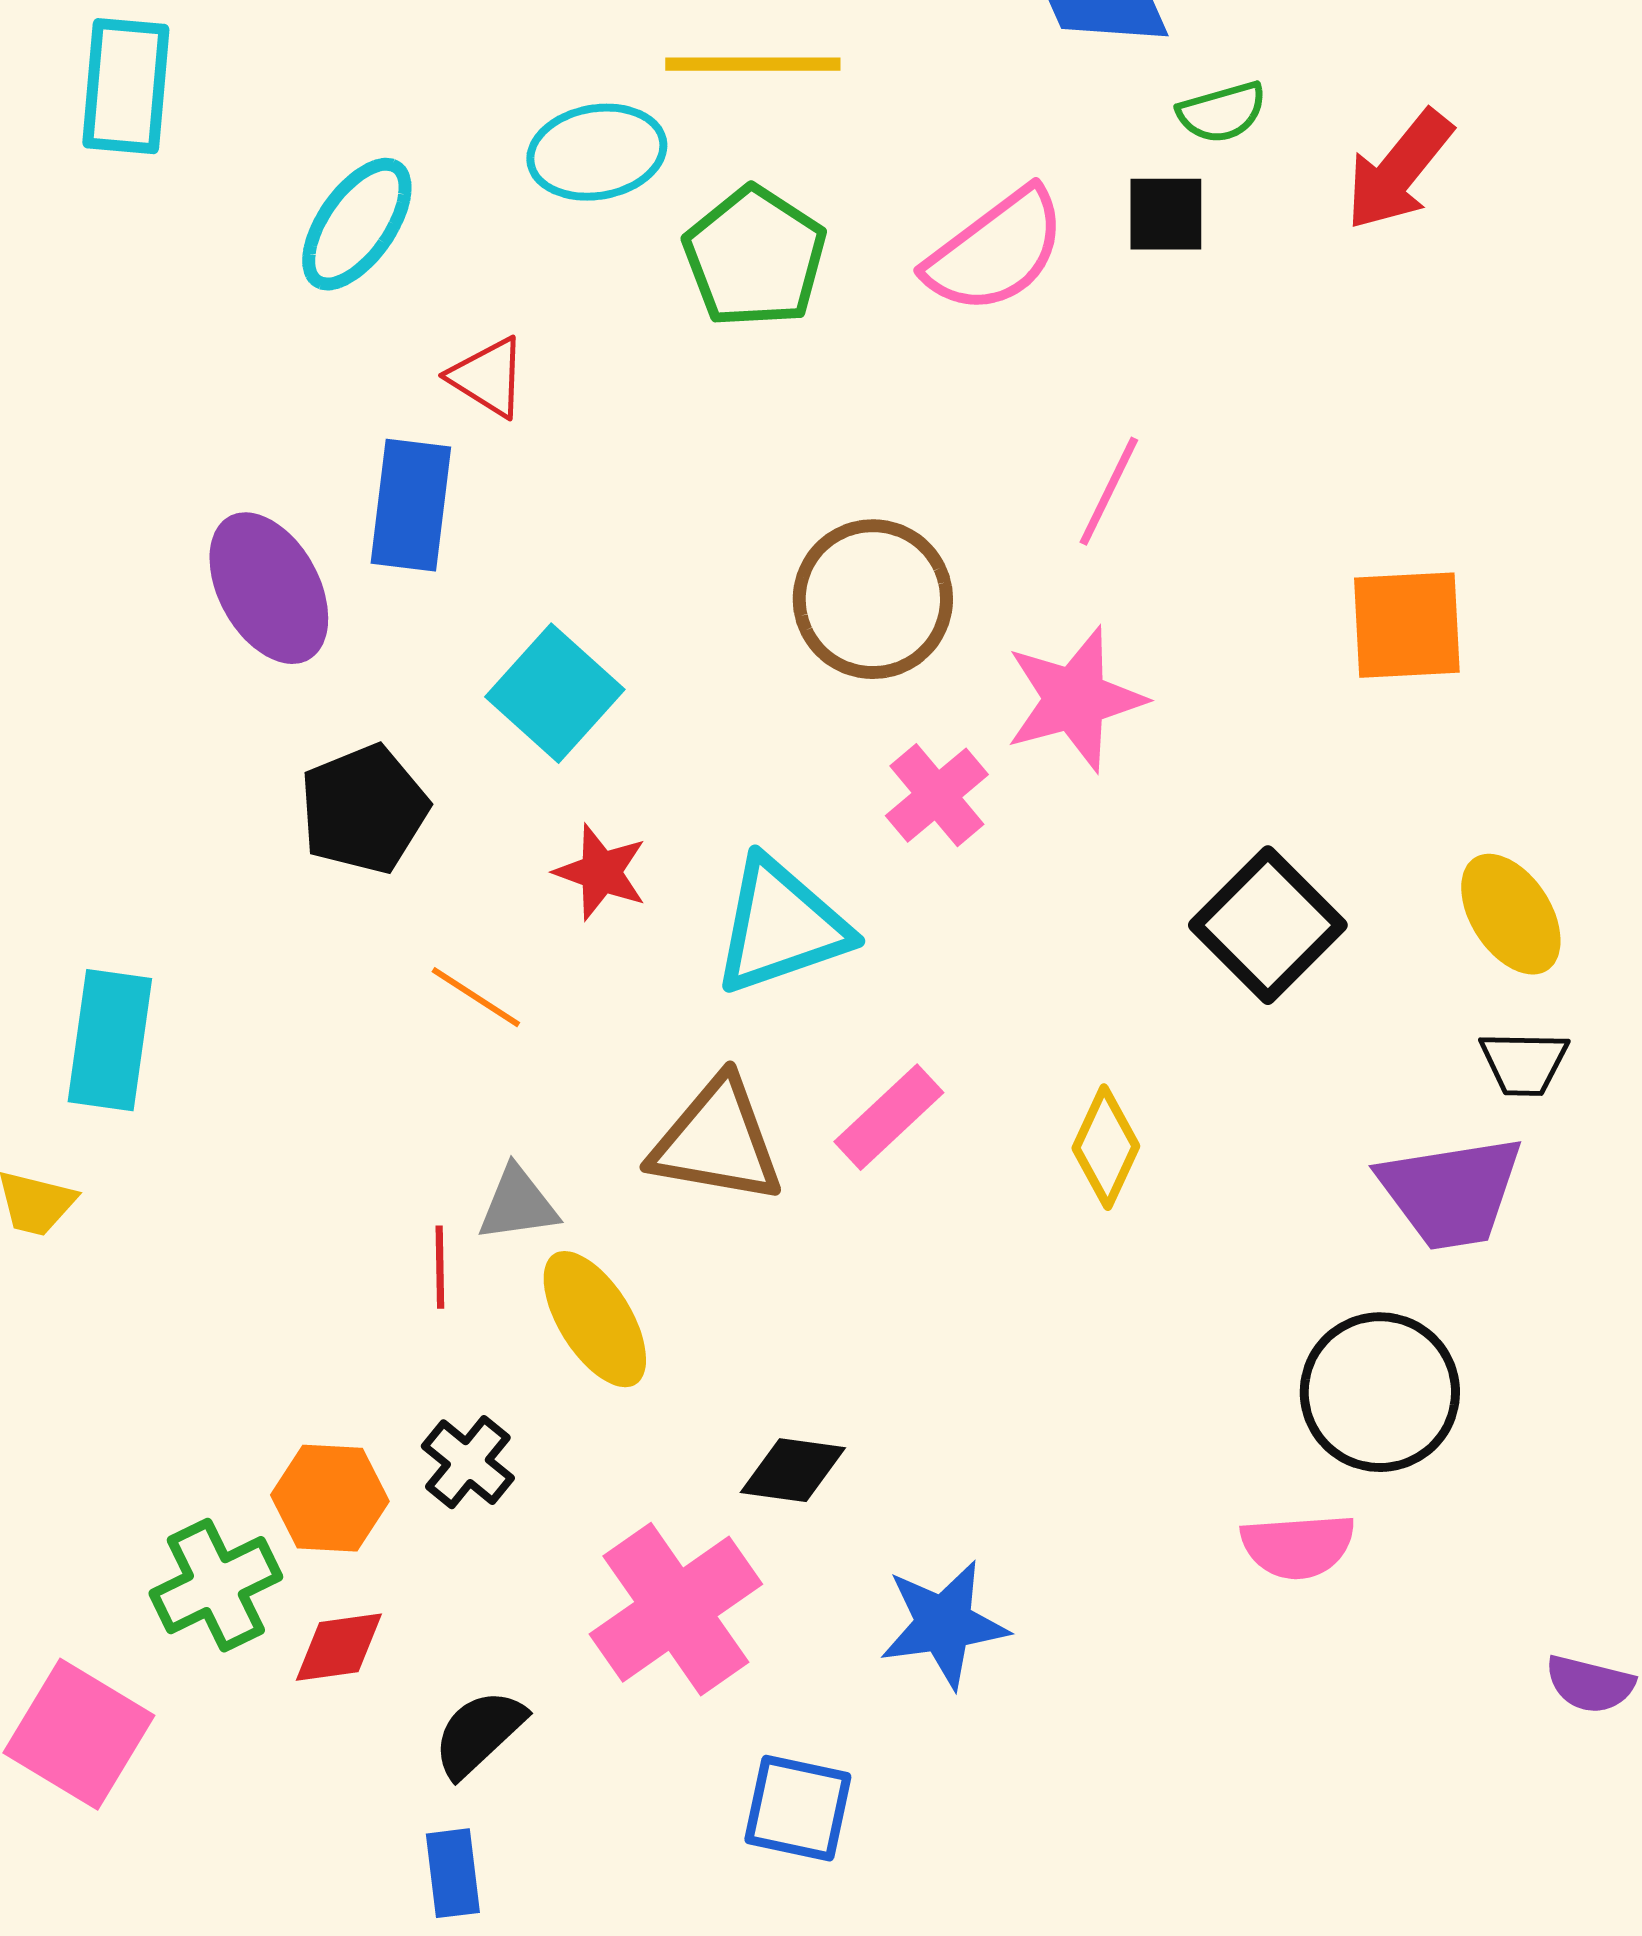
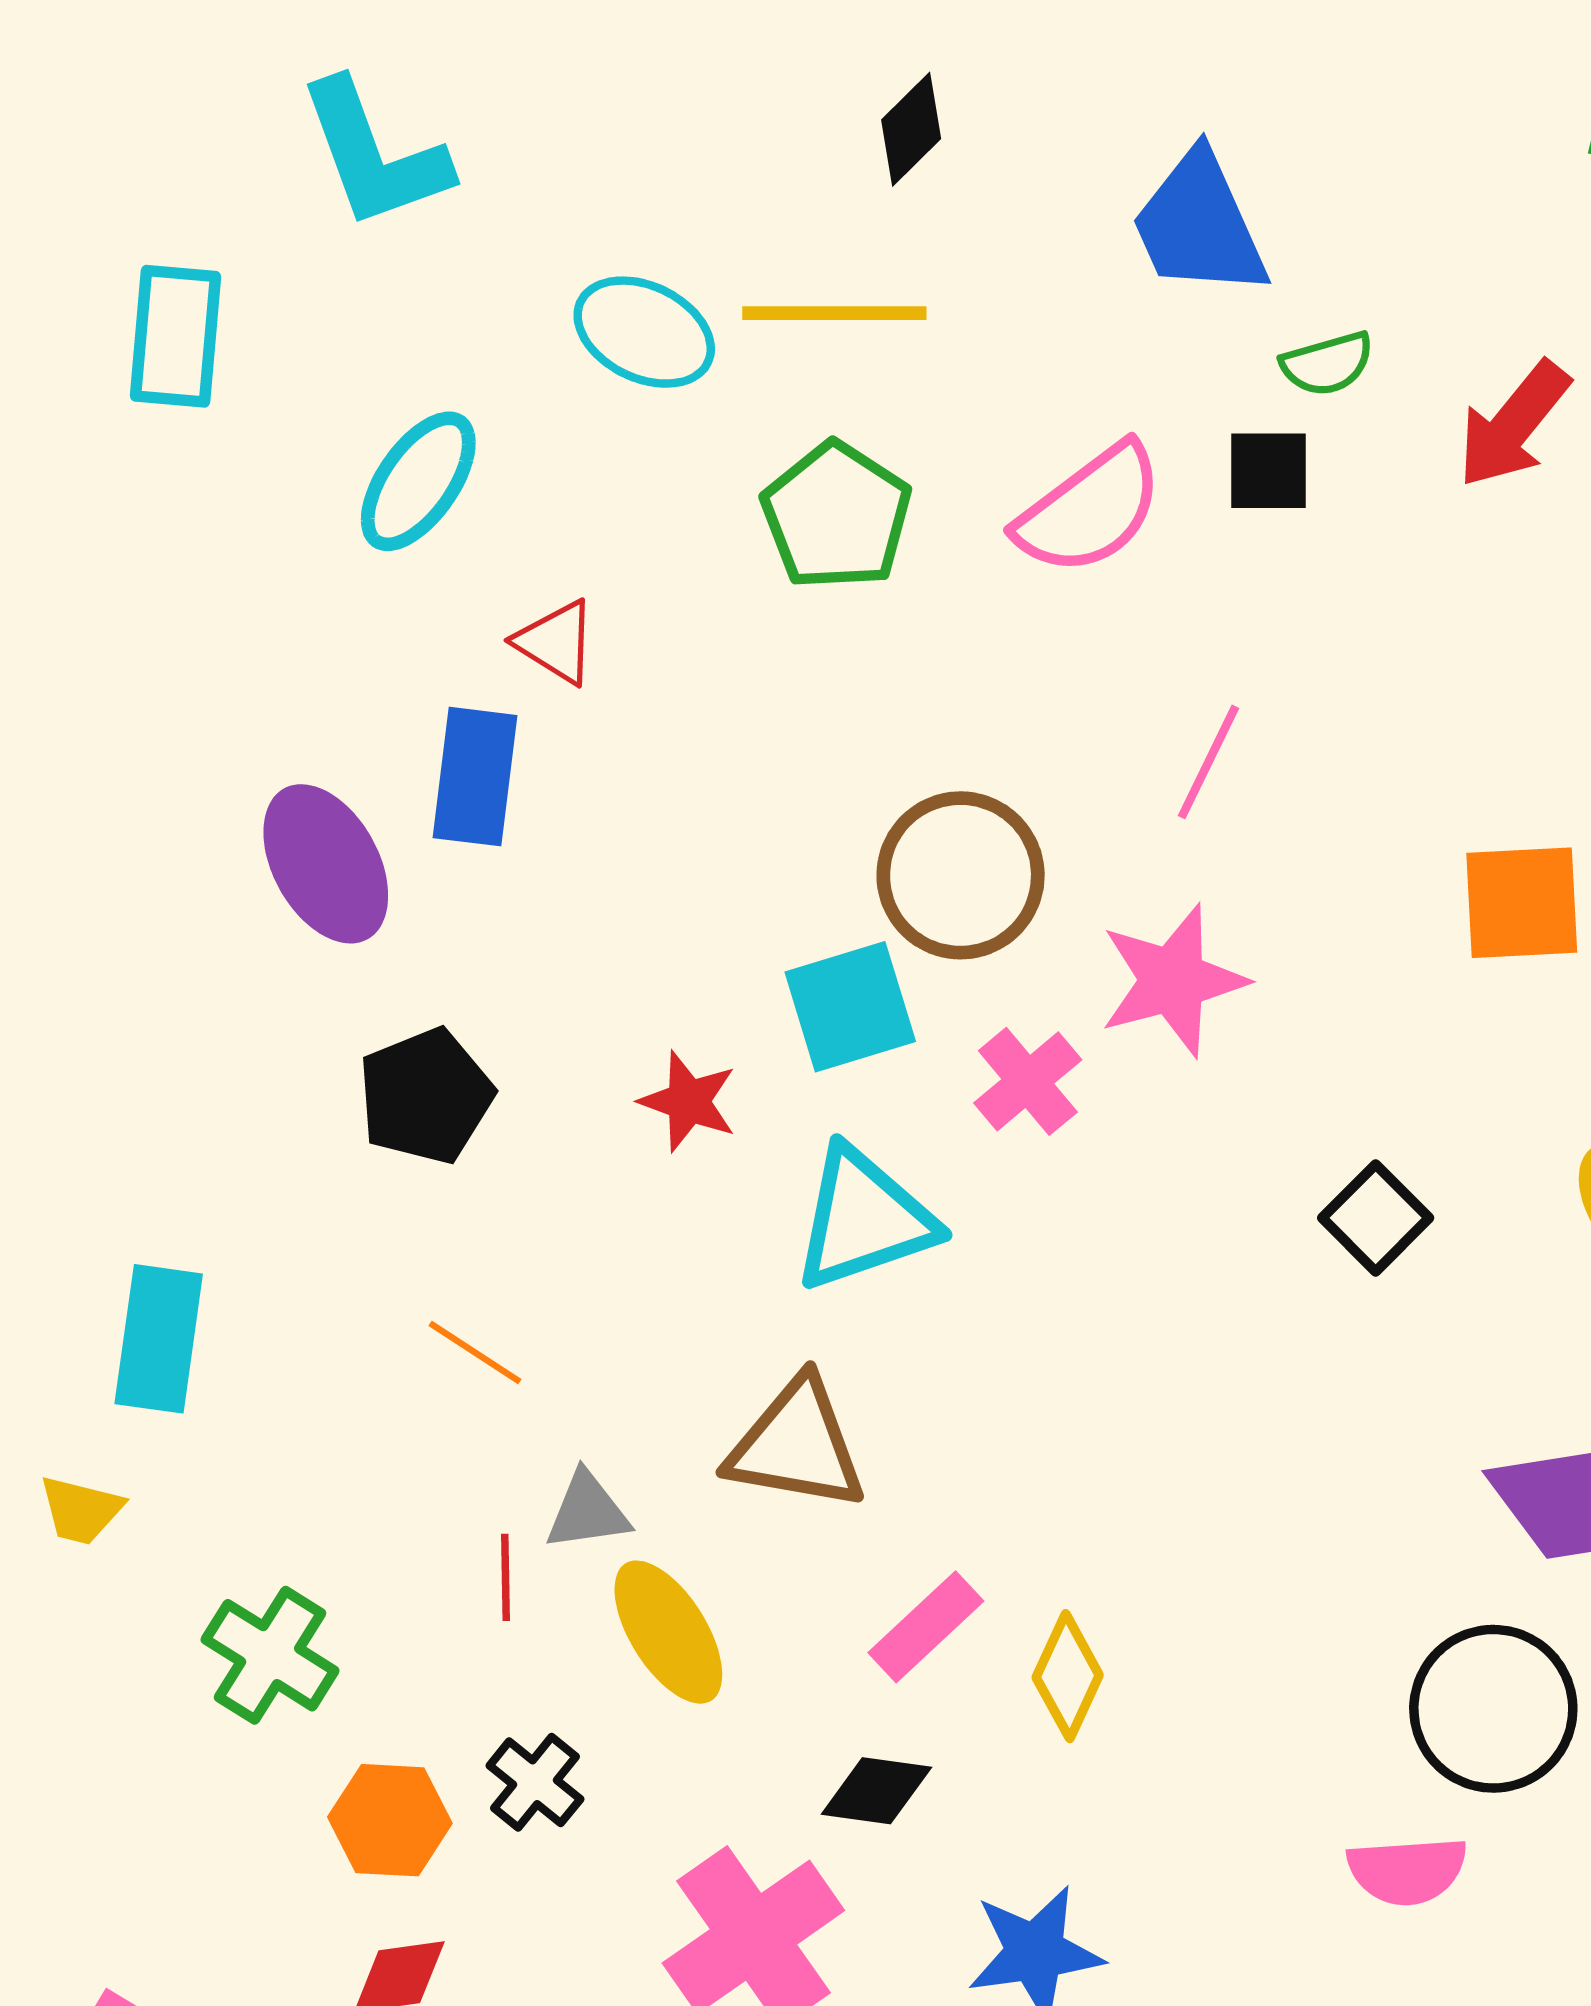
cyan ellipse: (597, 152) -> (644, 332), moved, turned 36
cyan square: (555, 693) -> (850, 1007), moved, turned 31
red star: (601, 872) -> (688, 1101), moved
black square: (1268, 925) -> (1376, 1218), size x0.7
orange line: (476, 997) -> (475, 1353), moved
pink rectangle: (889, 1117) -> (926, 1627), moved
yellow diamond: (1106, 1147) -> (1068, 1676), moved
green cross: (216, 1585) -> (270, 1655), moved, turned -32

